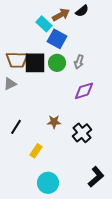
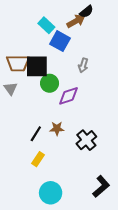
brown arrow: (61, 15) -> (76, 21), moved
green circle: (57, 63) -> (50, 83), moved
gray triangle: (10, 84) -> (11, 88), turned -40
purple diamond: (84, 91) -> (68, 96), moved
black line: (16, 127) -> (36, 134), moved

